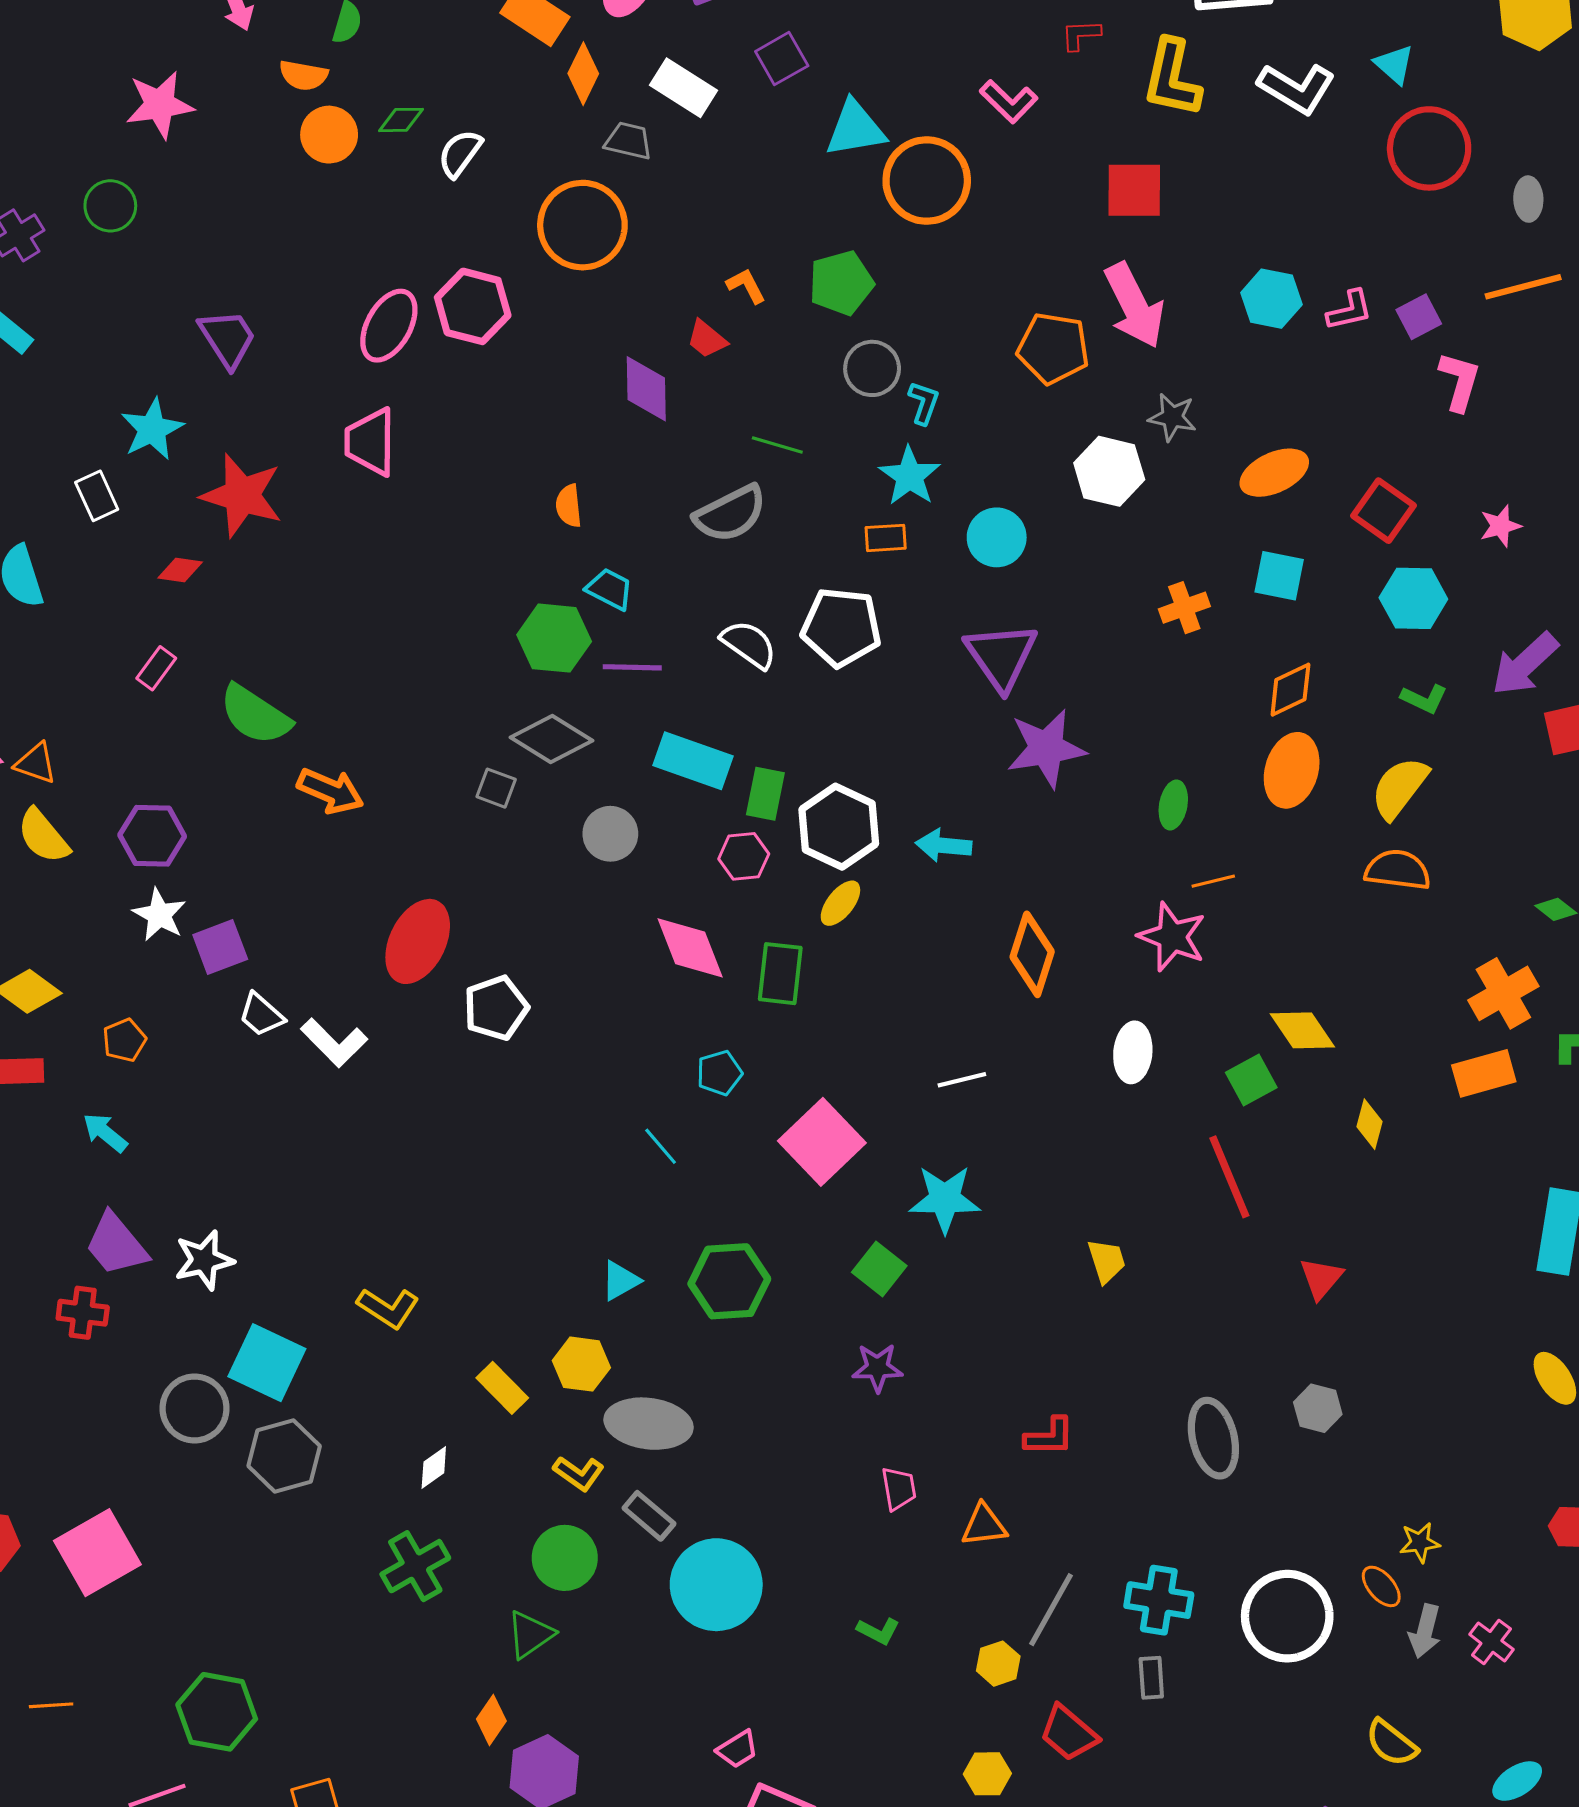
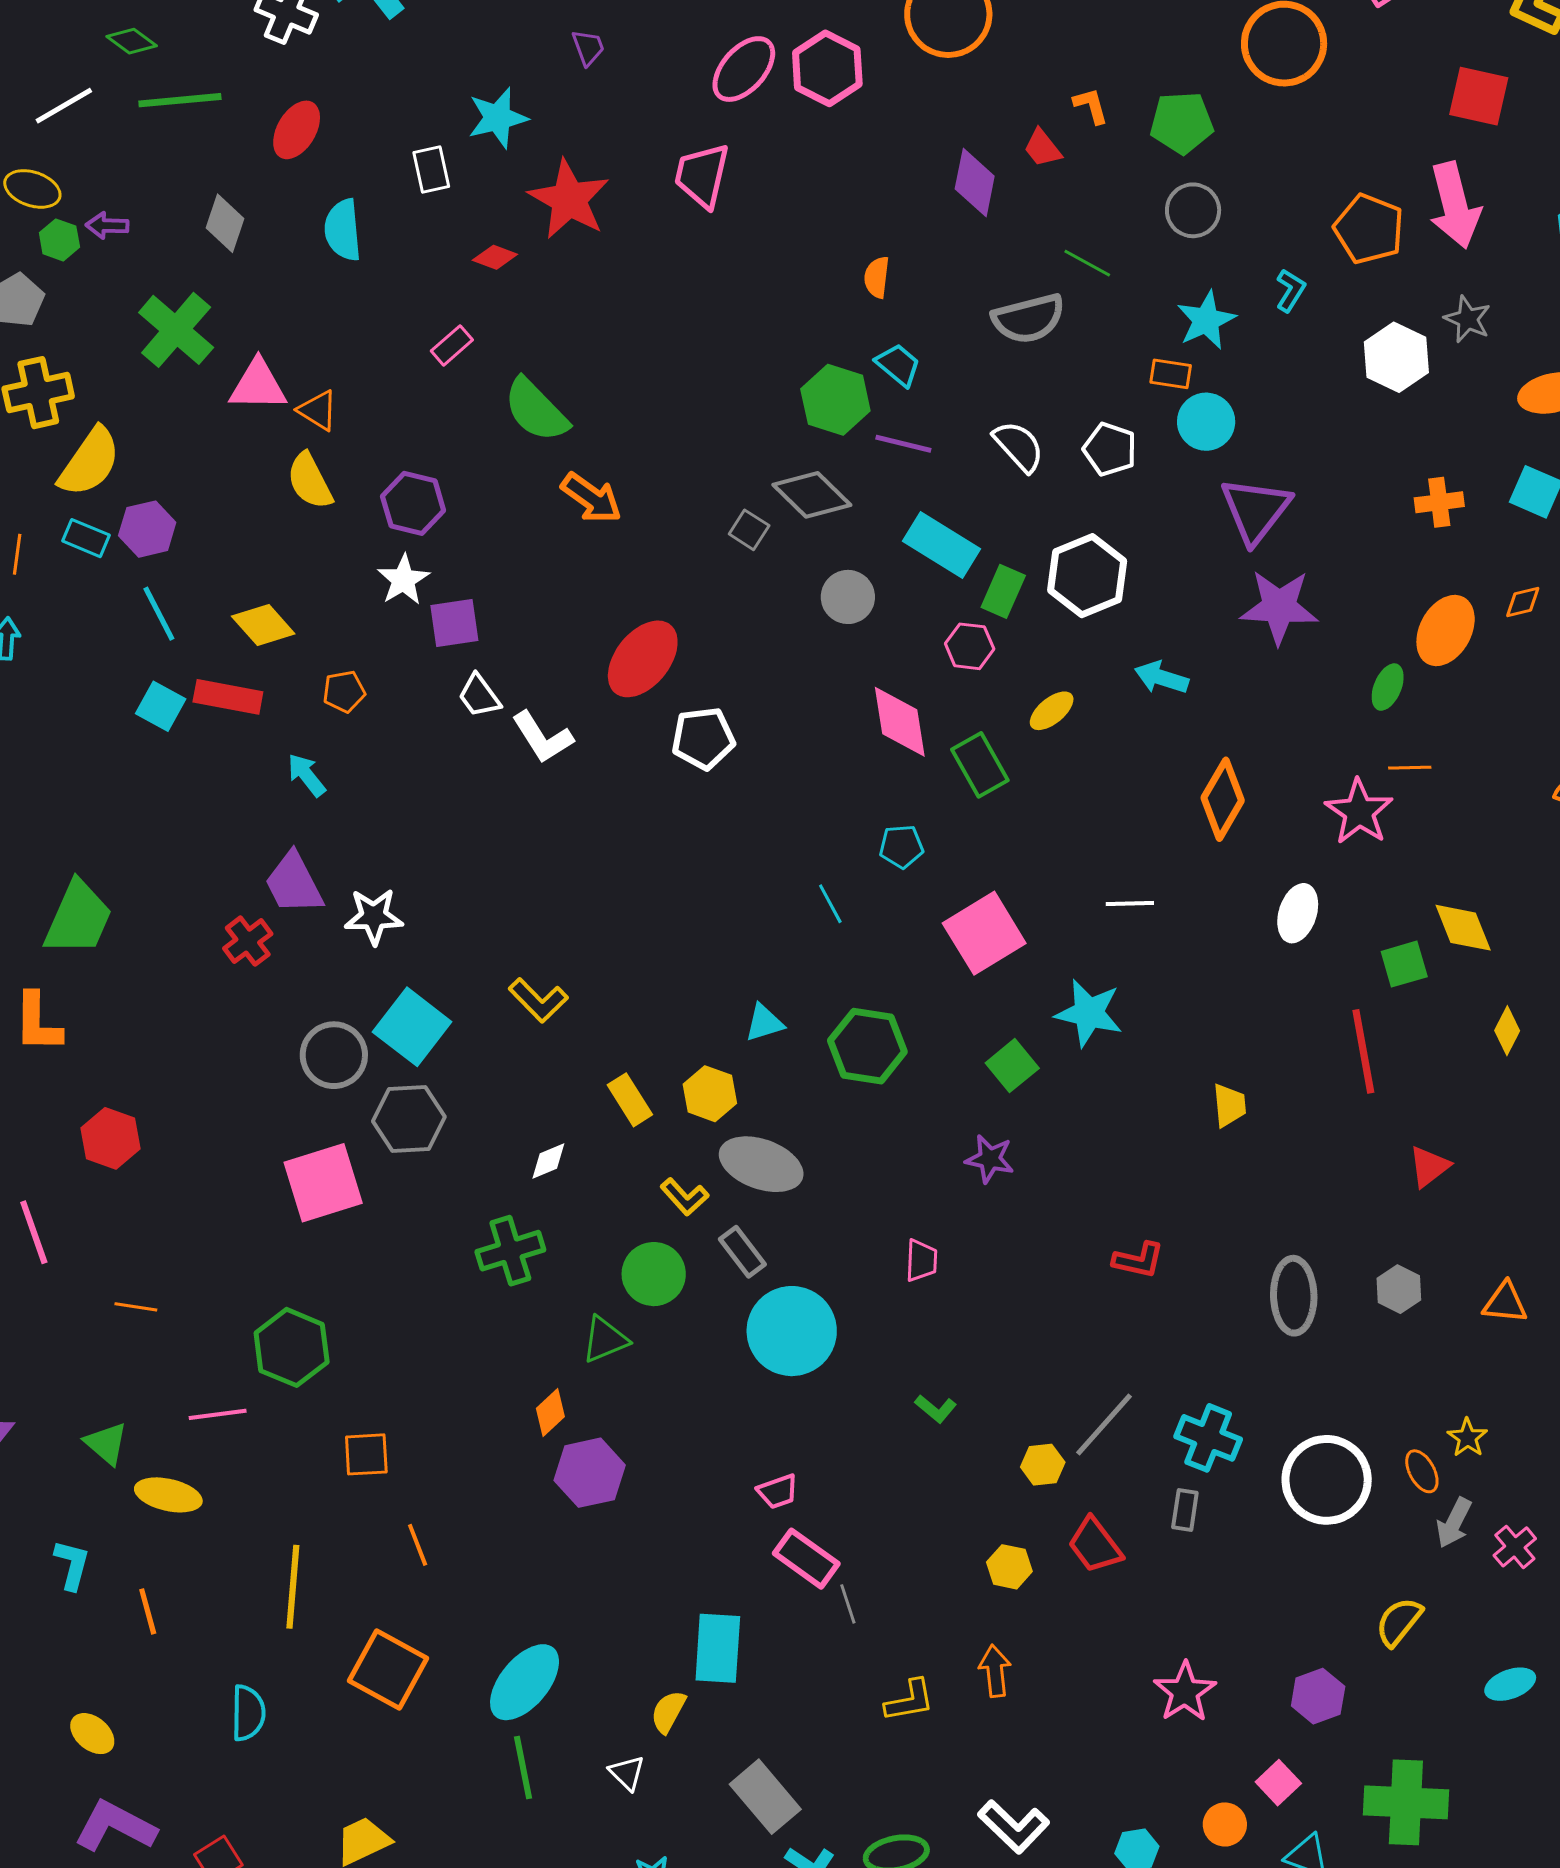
purple trapezoid: (228, 338) -> (588, 47), size x0.6
cyan L-shape: (924, 403) -> (1291, 290), moved
cyan circle: (997, 537) -> (1206, 422), moved
white pentagon: (841, 627) -> (1110, 449), size x0.7
orange diamond: (1290, 690) -> (1523, 602), size x0.7
orange ellipse: (1292, 770) -> (1446, 630), moved
white hexagon: (839, 827) -> (1087, 576), moved
green rectangle: (780, 974) -> (980, 765), turned -48
red cross: (83, 1313) -> (248, 941), turned 33
pink trapezoid: (899, 1489) -> (921, 1261), moved
orange triangle: (984, 1525) -> (1505, 1303), moved
yellow star: (1420, 1543) -> (1467, 1438), turned 30
pink square: (97, 1553) -> (323, 1183), moved
yellow semicircle: (1391, 1743) -> (1399, 1622), turned 78

